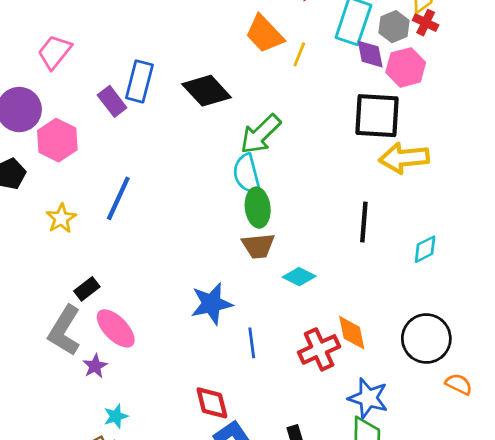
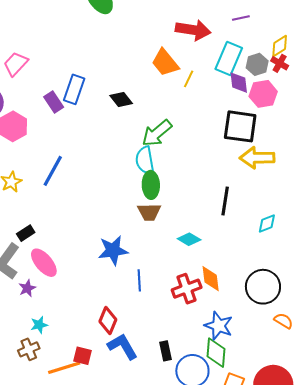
black diamond: (207, 91) -> (121, 100), size x0.7
cyan diamond: (299, 277) -> (189, 239), moved
red diamond: (212, 403) -> (108, 321), turned 32

